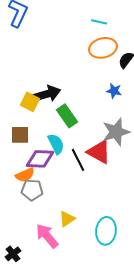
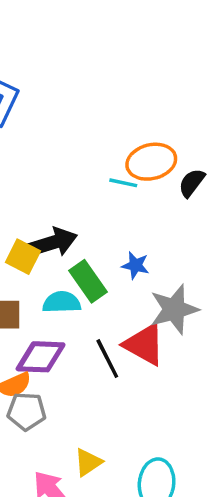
cyan line: (99, 22) -> (123, 183), moved
blue star: (114, 91) -> (135, 265), moved
cyan semicircle: (56, 144) -> (62, 302), moved, turned -65

